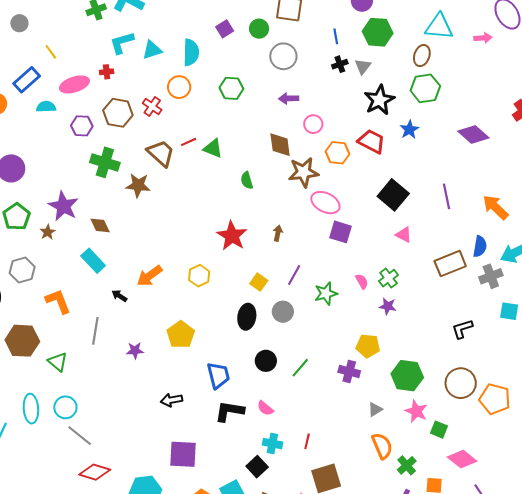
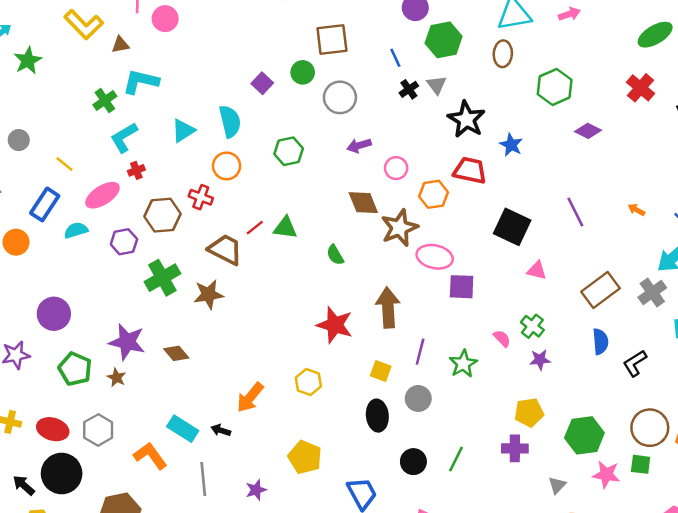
cyan L-shape: (122, 43) -> (124, 138), moved
green hexagon: (425, 88) -> (555, 87), moved
purple diamond: (473, 134) -> (588, 131), size x0.7
green cross: (105, 162) -> (162, 278), turned -32
orange arrow: (495, 207) -> (636, 210), size x0.5
brown arrow: (278, 233) -> (388, 308), size x2.0
blue semicircle: (480, 246) -> (600, 342), moved
cyan rectangle: (93, 261) -> (183, 429), moved
green square: (439, 430) -> (641, 464), moved

